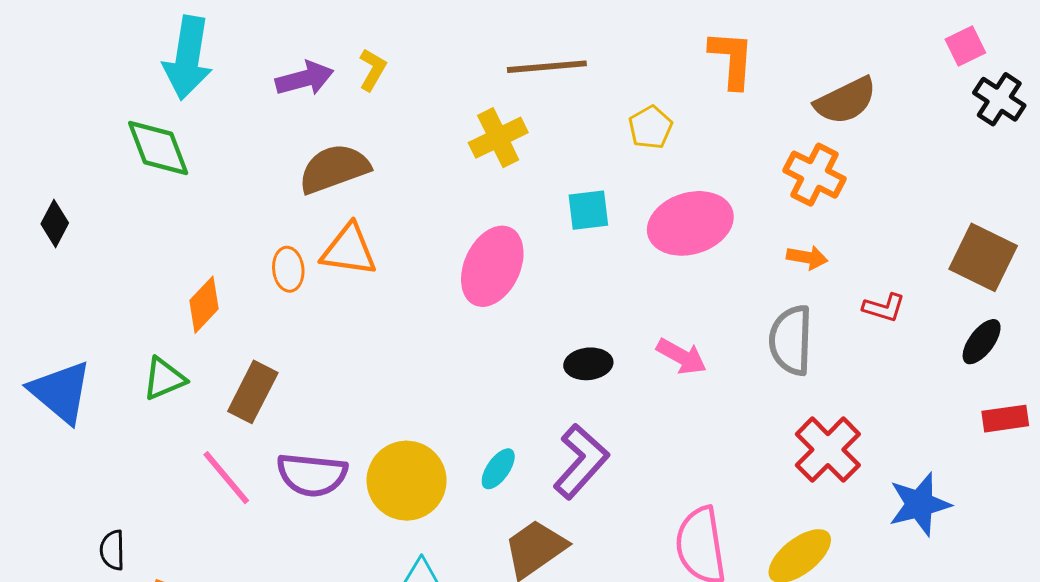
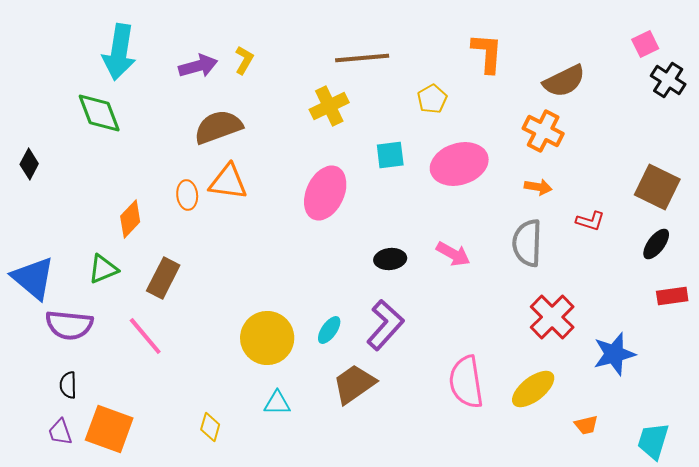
purple semicircle: (312, 475) -> (69, 325), moved

